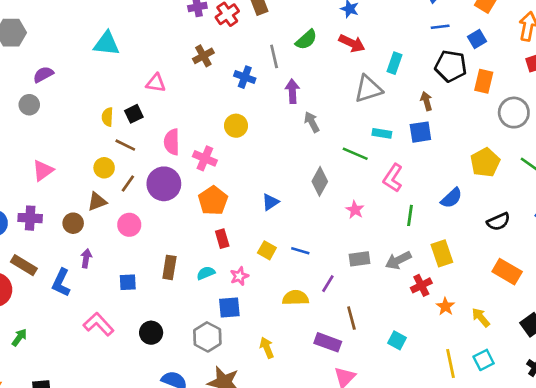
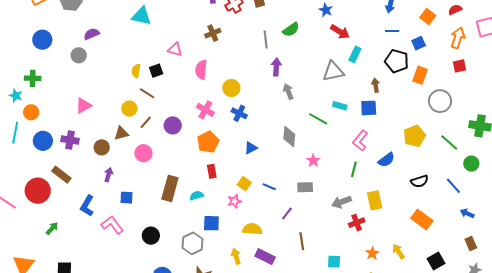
red arrow: (352, 43) -> (340, 32), moved
blue cross: (245, 77) -> (239, 113), moved
pink semicircle: (172, 142) -> (201, 70), moved
pink L-shape: (393, 178) -> (360, 141), moved
gray diamond: (320, 181) -> (289, 137), turned -30
purple circle: (164, 184) -> (173, 125), size x0.7
gray rectangle: (360, 259) -> (305, 187), moved
brown rectangle: (169, 267) -> (170, 188), size x1.4
pink star: (239, 276) -> (234, 201), moved
blue square: (128, 282) -> (127, 198), moved
blue L-shape: (61, 283) -> (87, 206), moved
yellow semicircle: (295, 298) -> (252, 229), moved
orange star: (445, 306) -> (372, 253), moved
cyan square: (397, 340) -> (334, 262), turned -32
purple rectangle: (328, 342) -> (265, 257), moved

